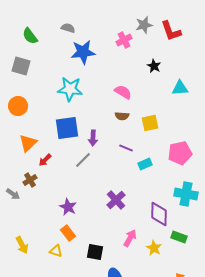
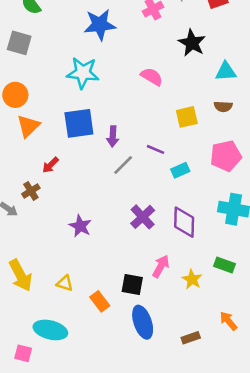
black star: (154, 66) -> (192, 43), size x1.5
brown semicircle: (122, 116) -> (223, 107), moved
orange triangle: (28, 143) -> (28, 126), moved
gray line: (83, 160) -> (123, 165), moved
purple diamond: (159, 214) -> (184, 222), moved
orange rectangle: (68, 233) -> (100, 301), moved
yellow arrow: (22, 245) -> (21, 275), size x1.4
black square: (95, 252) -> (132, 284), moved

